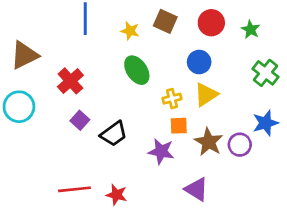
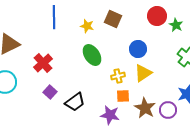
red circle: (211, 23) -> (157, 16), moved

